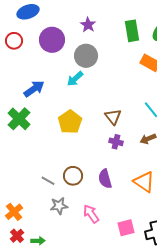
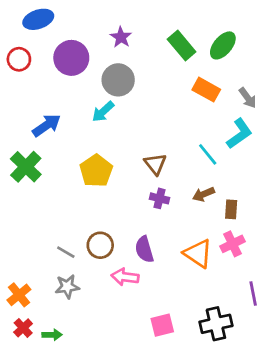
green rectangle: (132, 31) -> (182, 45), turned -30
gray star: (59, 206) -> (67, 287), moved
pink arrow: (91, 214) -> (125, 277), moved, turned -48
pink square: (126, 228) -> (162, 325), moved

